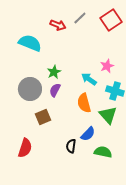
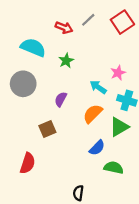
green star: (54, 72) -> (66, 61), moved
gray circle: (30, 89) -> (23, 84), moved
orange semicircle: (84, 103) -> (93, 114), turned 60
green triangle: (108, 115) -> (119, 127), turned 42
black semicircle: (71, 146) -> (78, 193), moved

